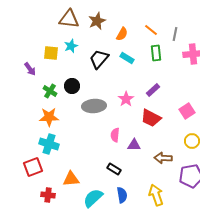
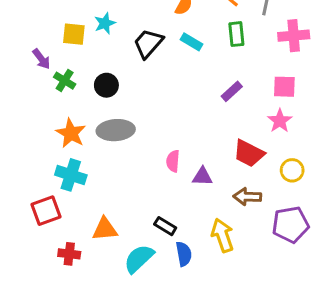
green cross: (50, 91) -> (65, 81), moved
pink star: (126, 99) -> (280, 121), moved
gray ellipse: (94, 106) -> (116, 130), moved
pink square: (187, 111) -> (284, 87), moved, turned 35
orange star: (49, 117) -> (71, 133), turned 30
red trapezoid: (151, 118) -> (249, 153), moved
black rectangle: (114, 169) -> (165, 226), moved
yellow arrow: (156, 195) -> (222, 235), moved

